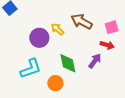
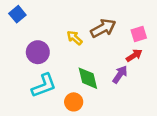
brown arrow: (82, 22) -> (103, 28), turned 125
purple circle: (39, 38) -> (38, 52), moved
red arrow: (107, 45) -> (134, 55), turned -48

